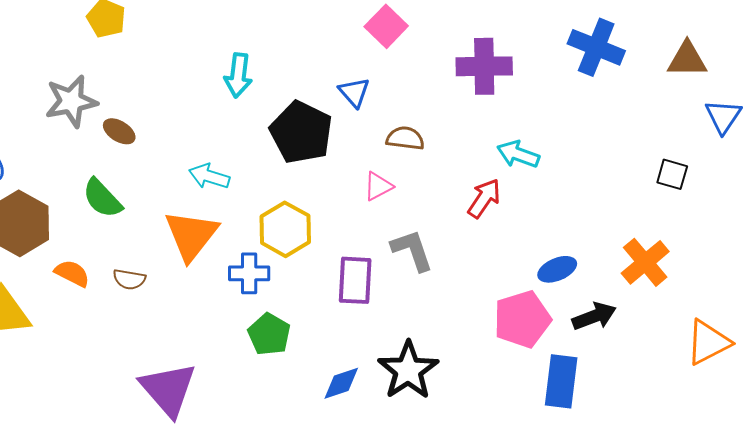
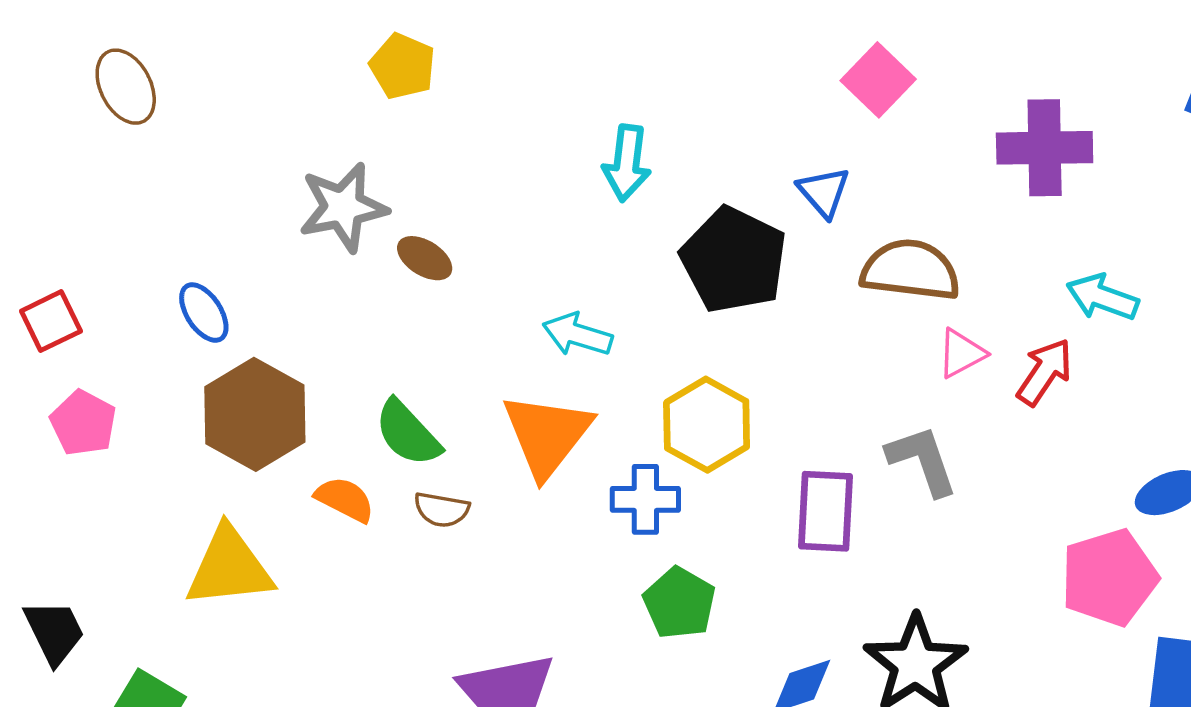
brown semicircle: (405, 138) -> (910, 270), size x1.5
pink triangle: (378, 186) -> (961, 353), moved
green semicircle: (102, 198) -> (408, 433), moved

